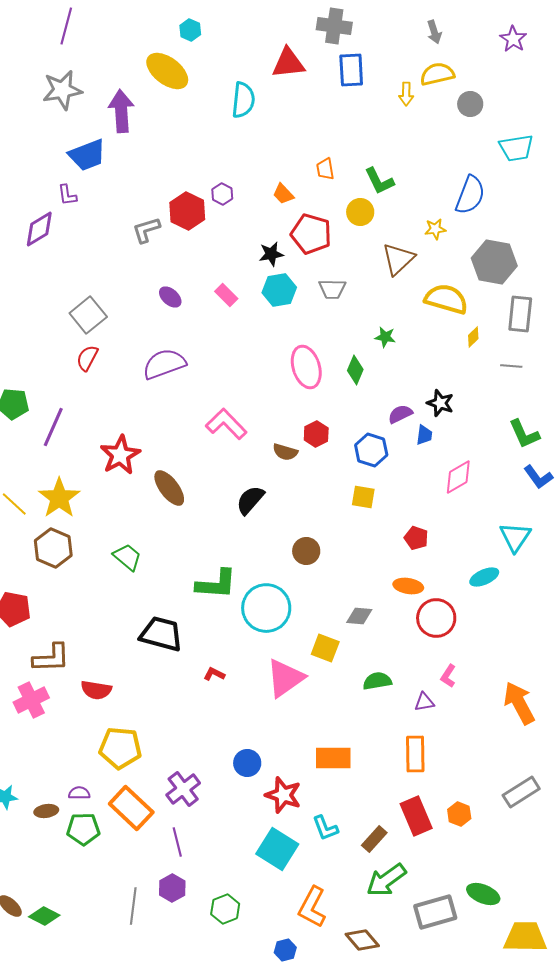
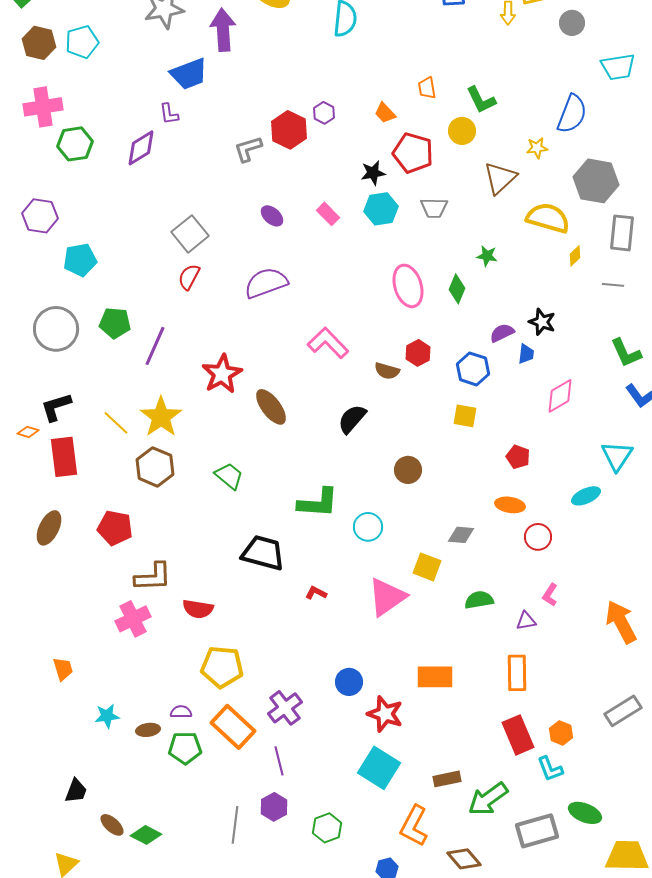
cyan circle: (266, 608) -> (368, 527), size x0.6
red circle: (436, 618) -> (538, 537), size x0.7
cyan L-shape: (325, 828) -> (550, 769), moved
brown rectangle: (374, 839) -> (447, 779), moved, turned 36

